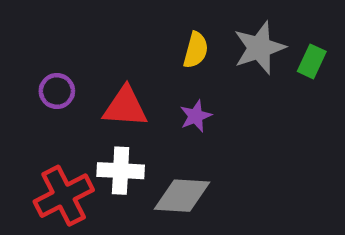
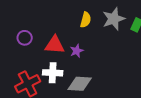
purple star: (196, 116) -> (77, 51), moved

